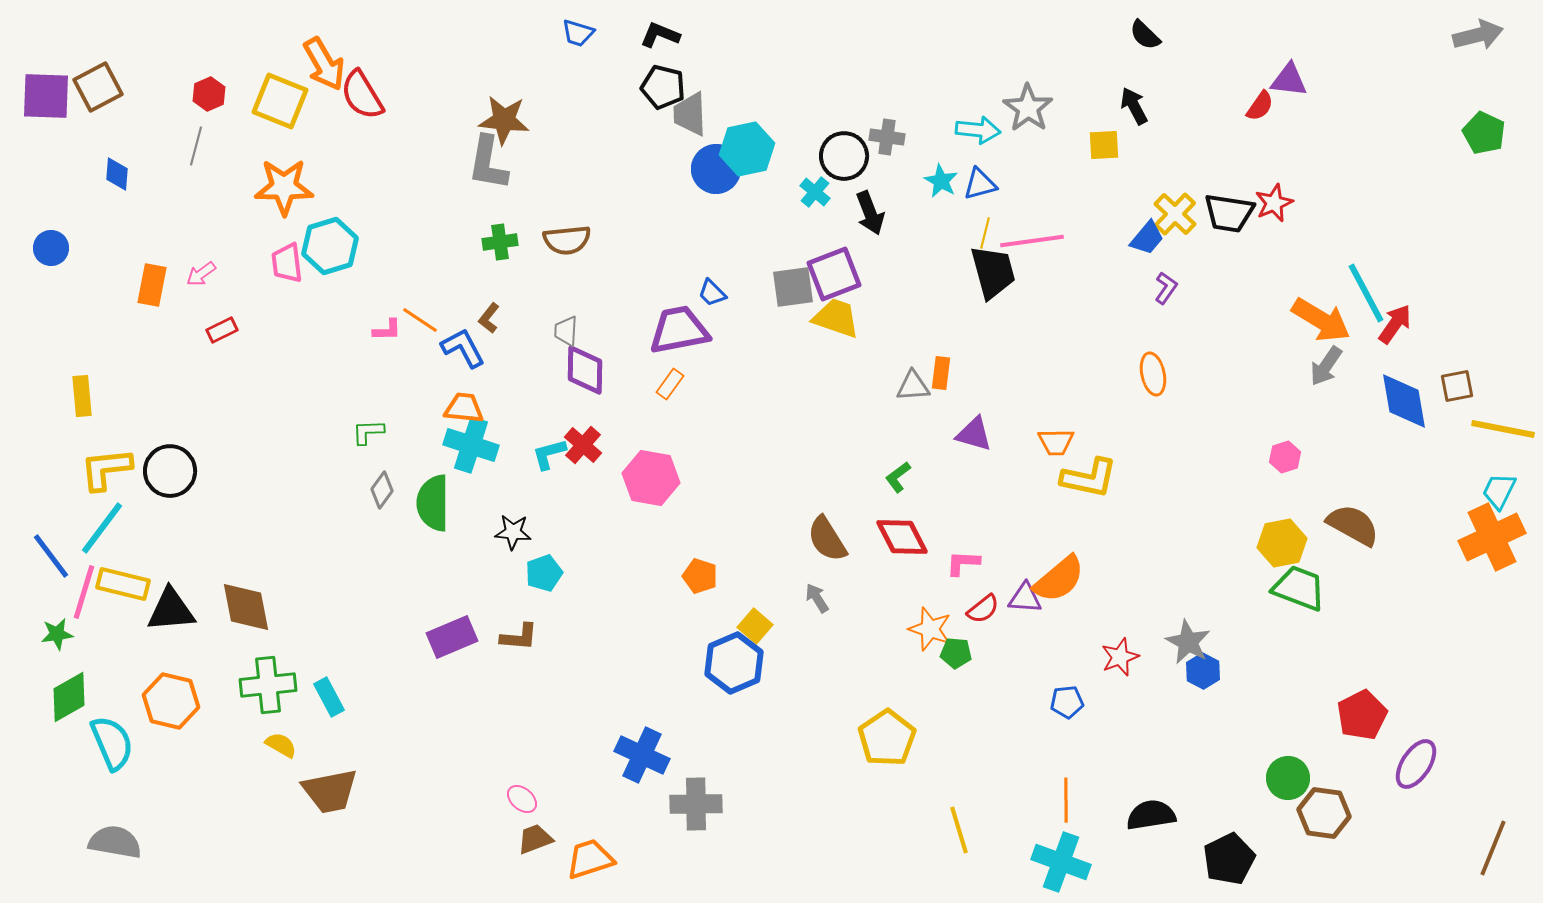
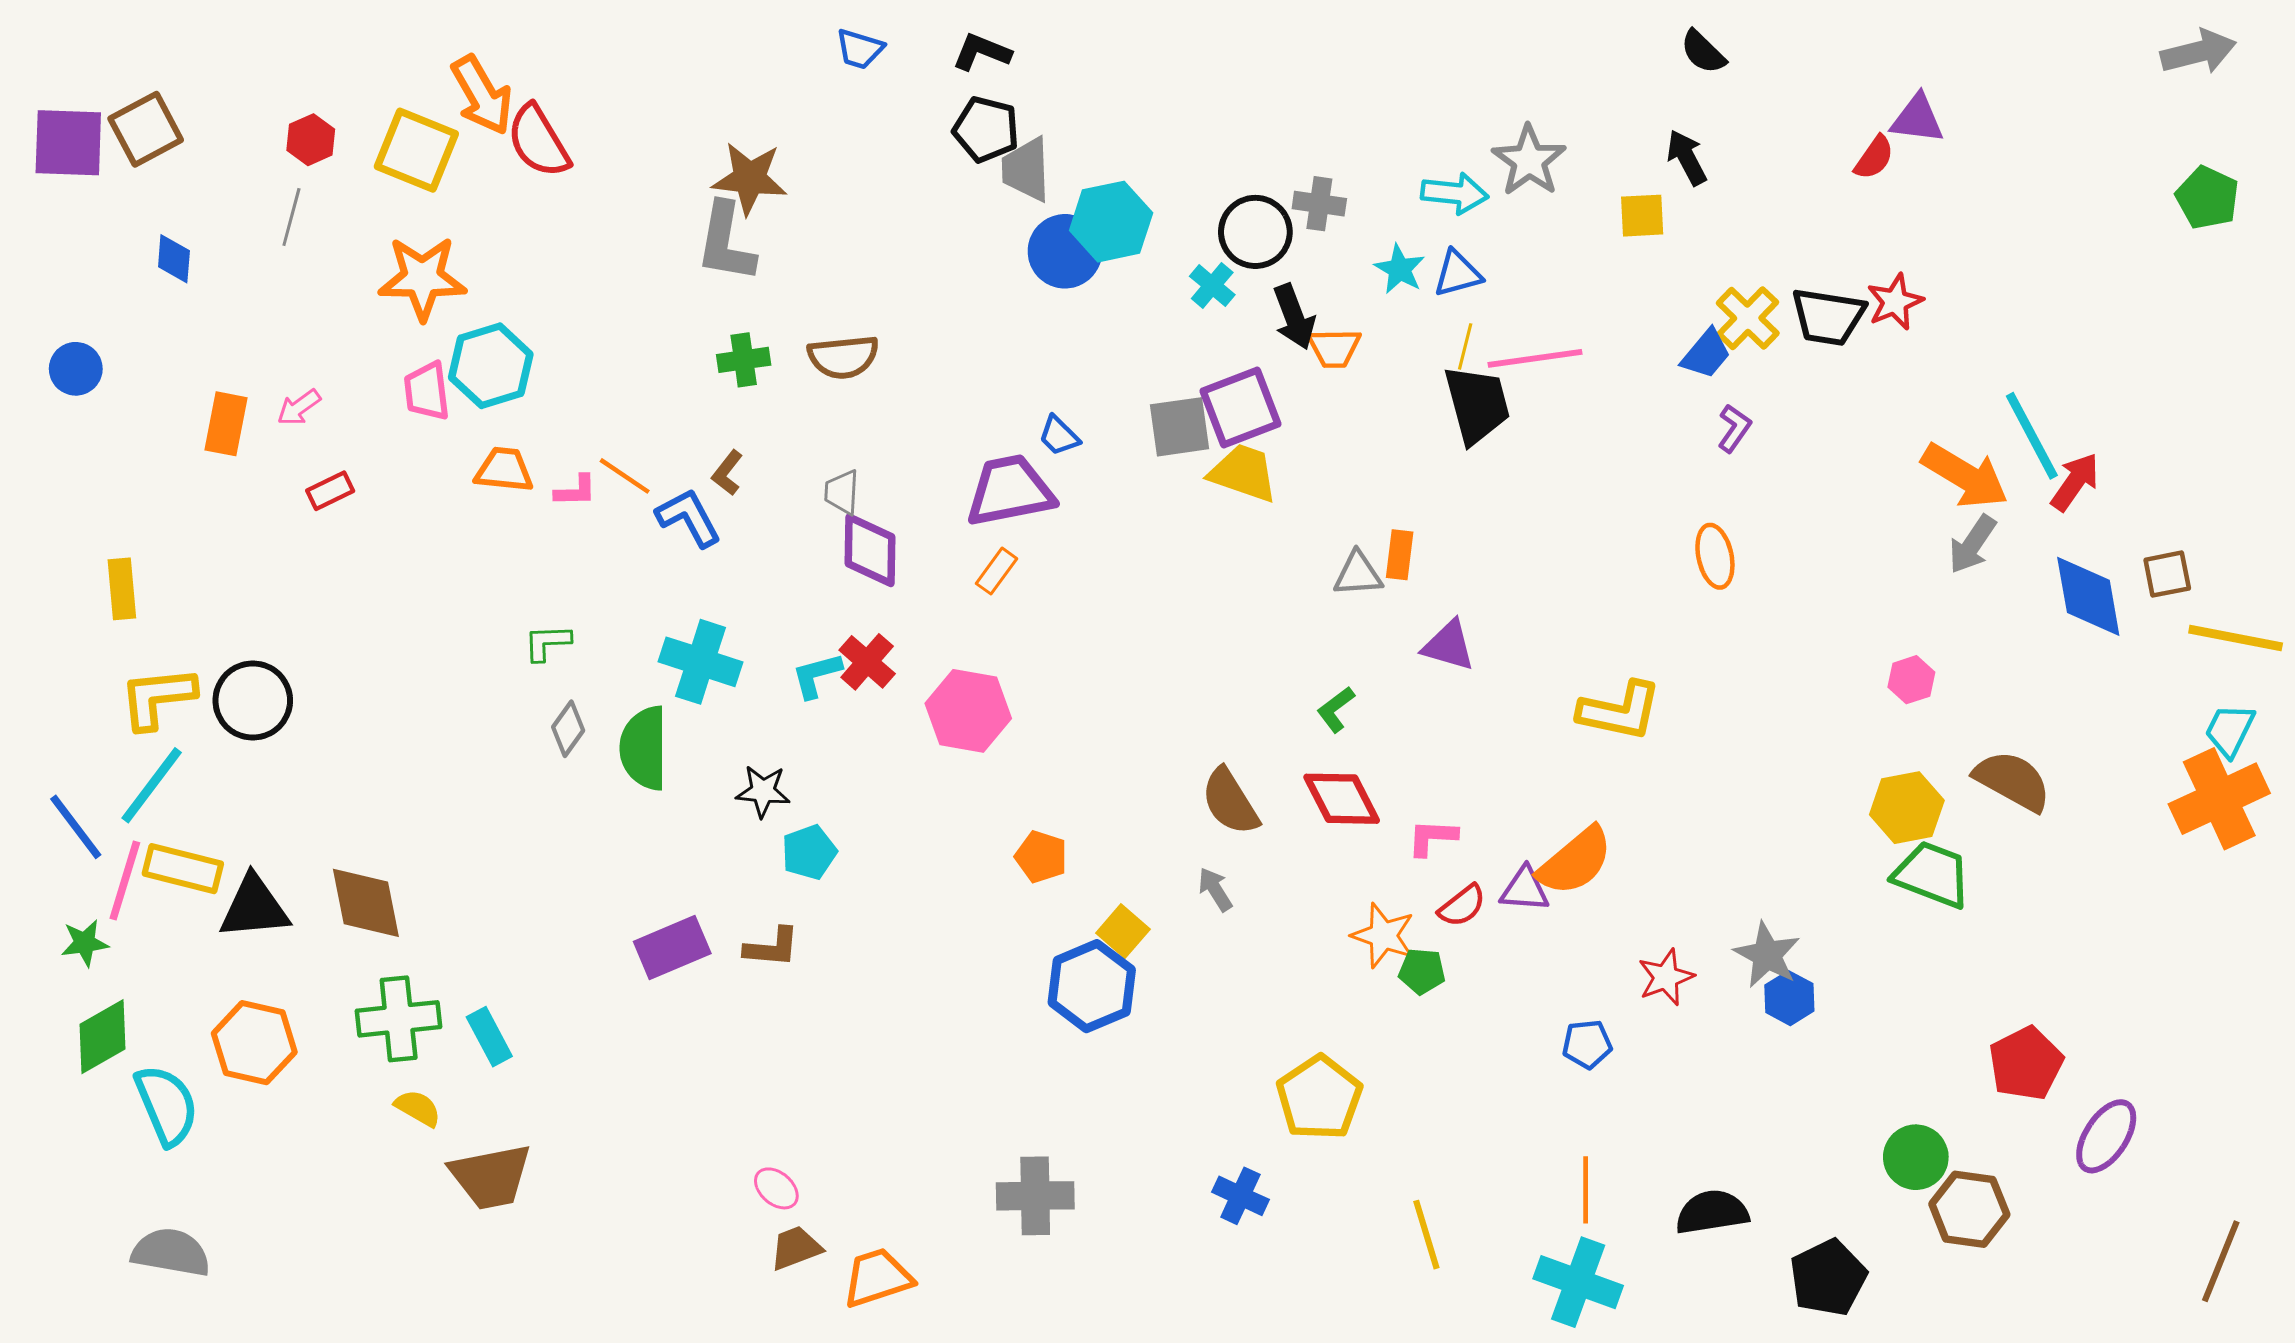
orange trapezoid: (464, 408) -> (504, 470), moved
orange trapezoid: (1056, 442) -> (1334, 348), moved
blue cross: (642, 755) -> (1240, 1196), moved, size x0.7

